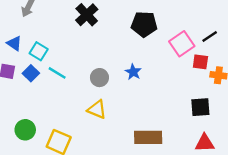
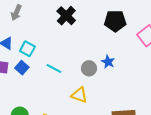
cyan line: (57, 73) -> (54, 68), moved
gray circle: (99, 78) -> (89, 68), moved

